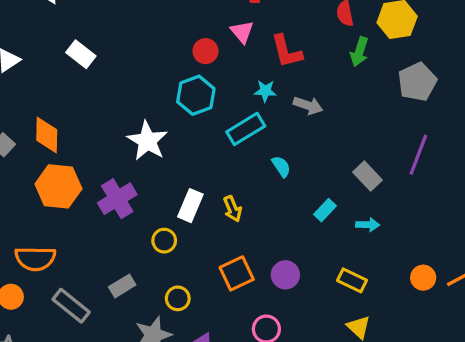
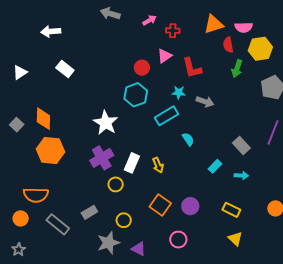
pink triangle: (242, 32) -> (165, 56), turned 35
purple cross: (117, 199) -> (102, 158), moved
orange square: (237, 273) -> (160, 205), turned -30

